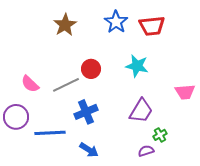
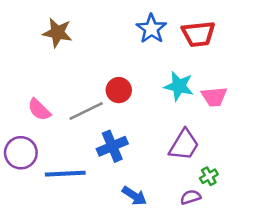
brown star: (65, 25) -> (57, 33), moved, turned -30
pink trapezoid: (185, 92) -> (214, 97), moved
blue arrow: (89, 150) -> (134, 196), moved

